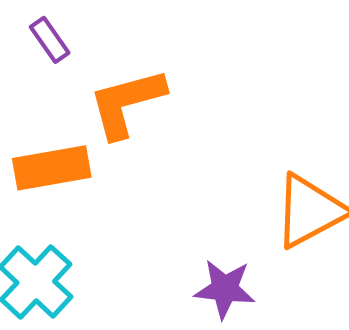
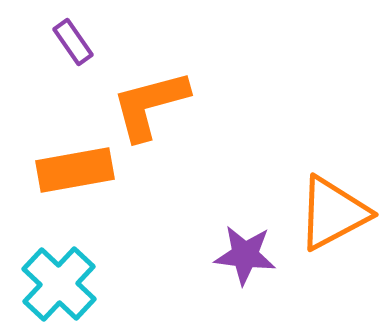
purple star: (225, 289) -> (245, 255), moved

